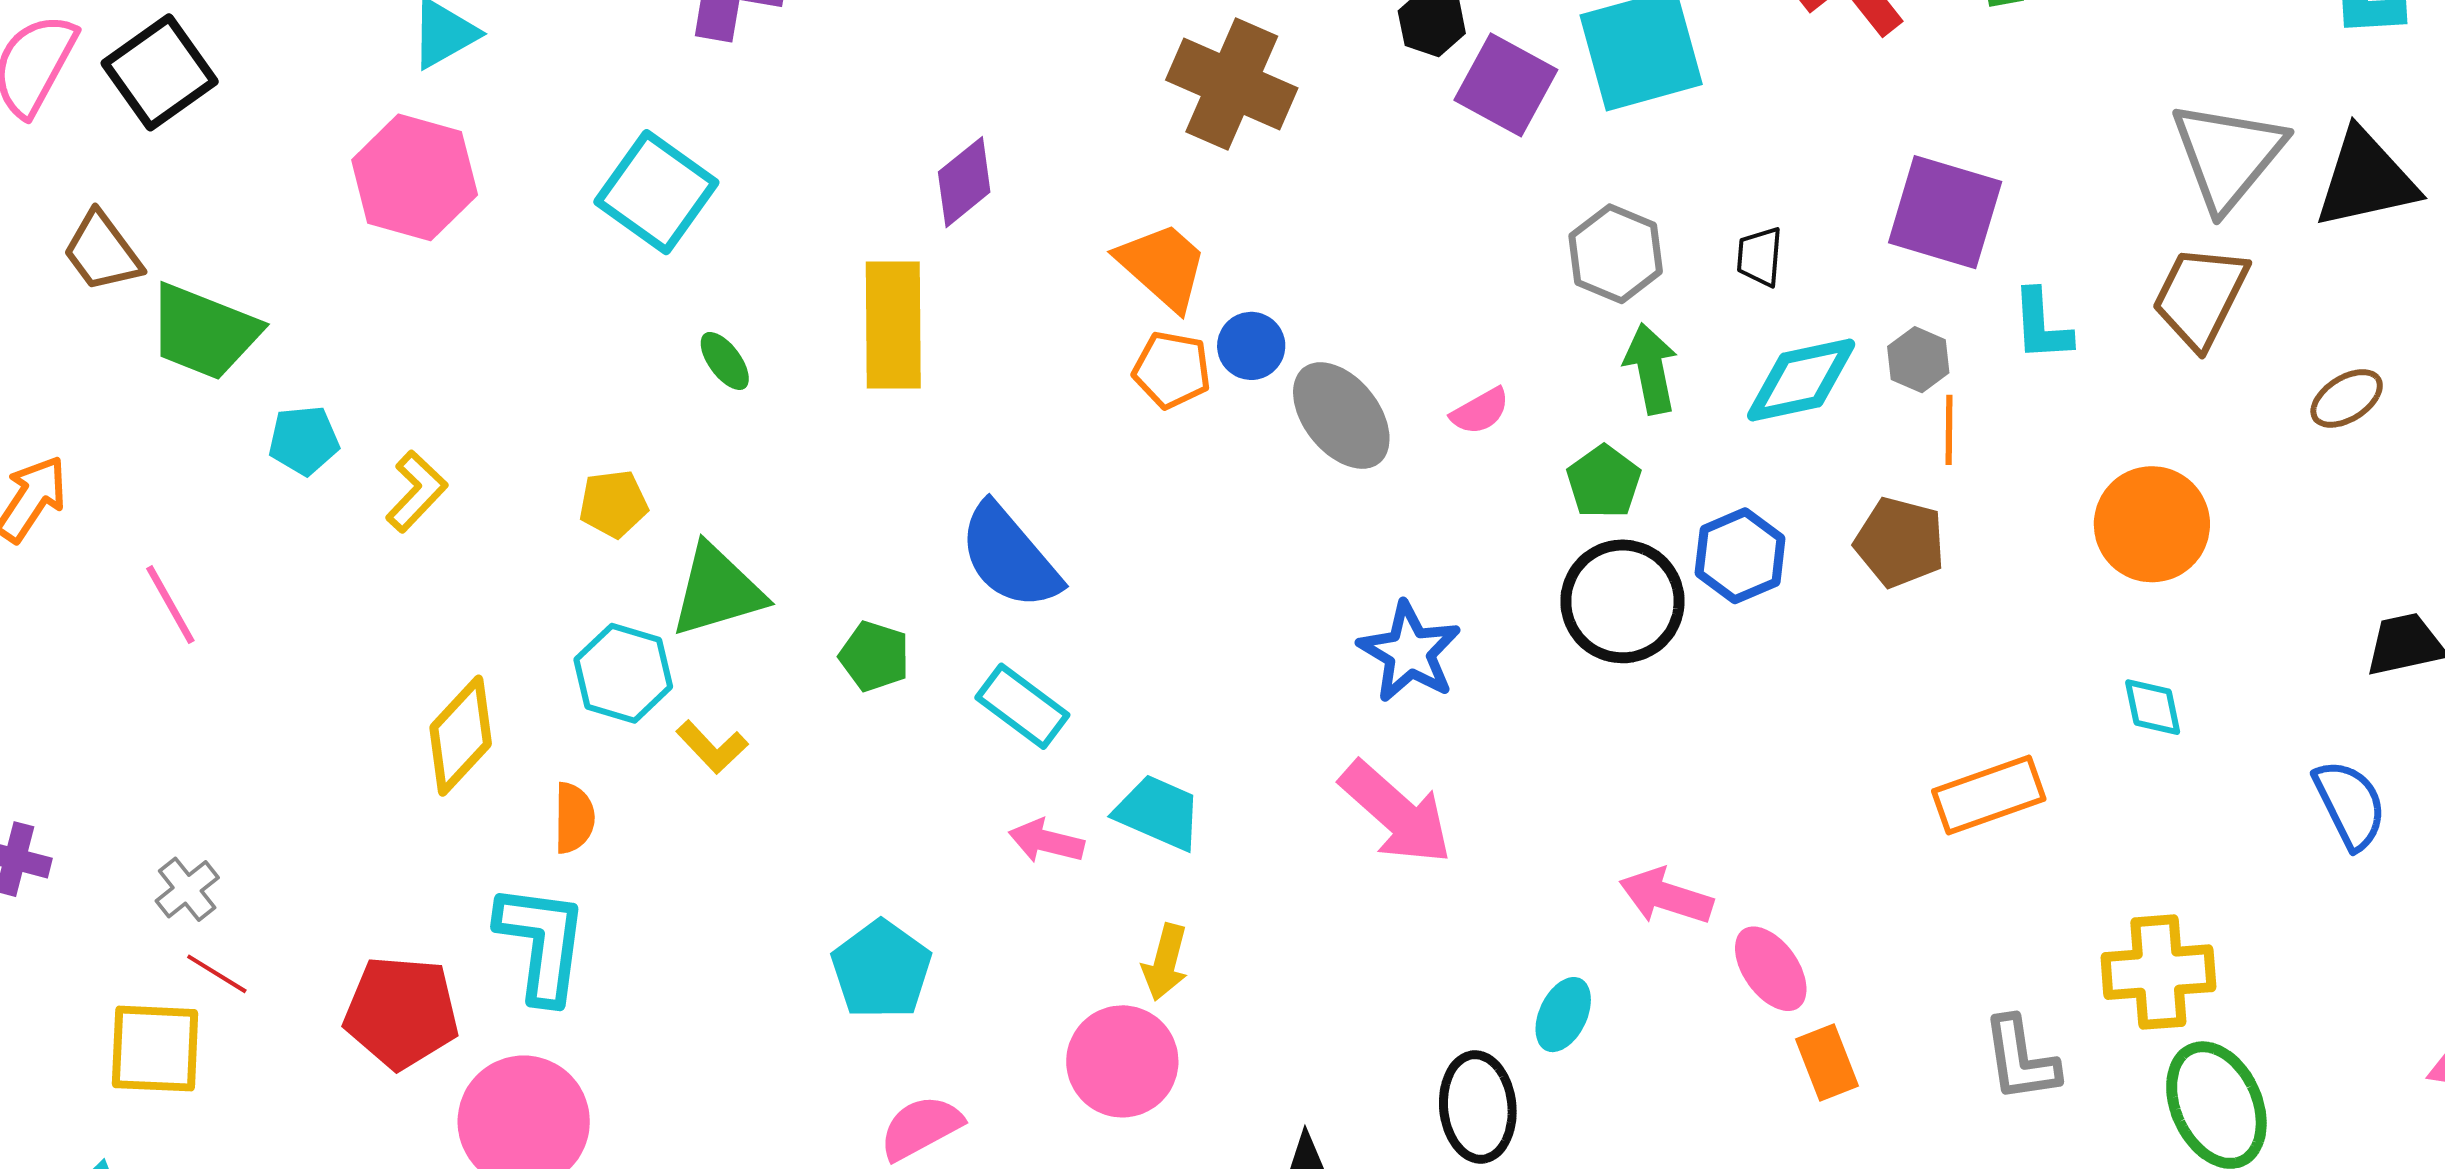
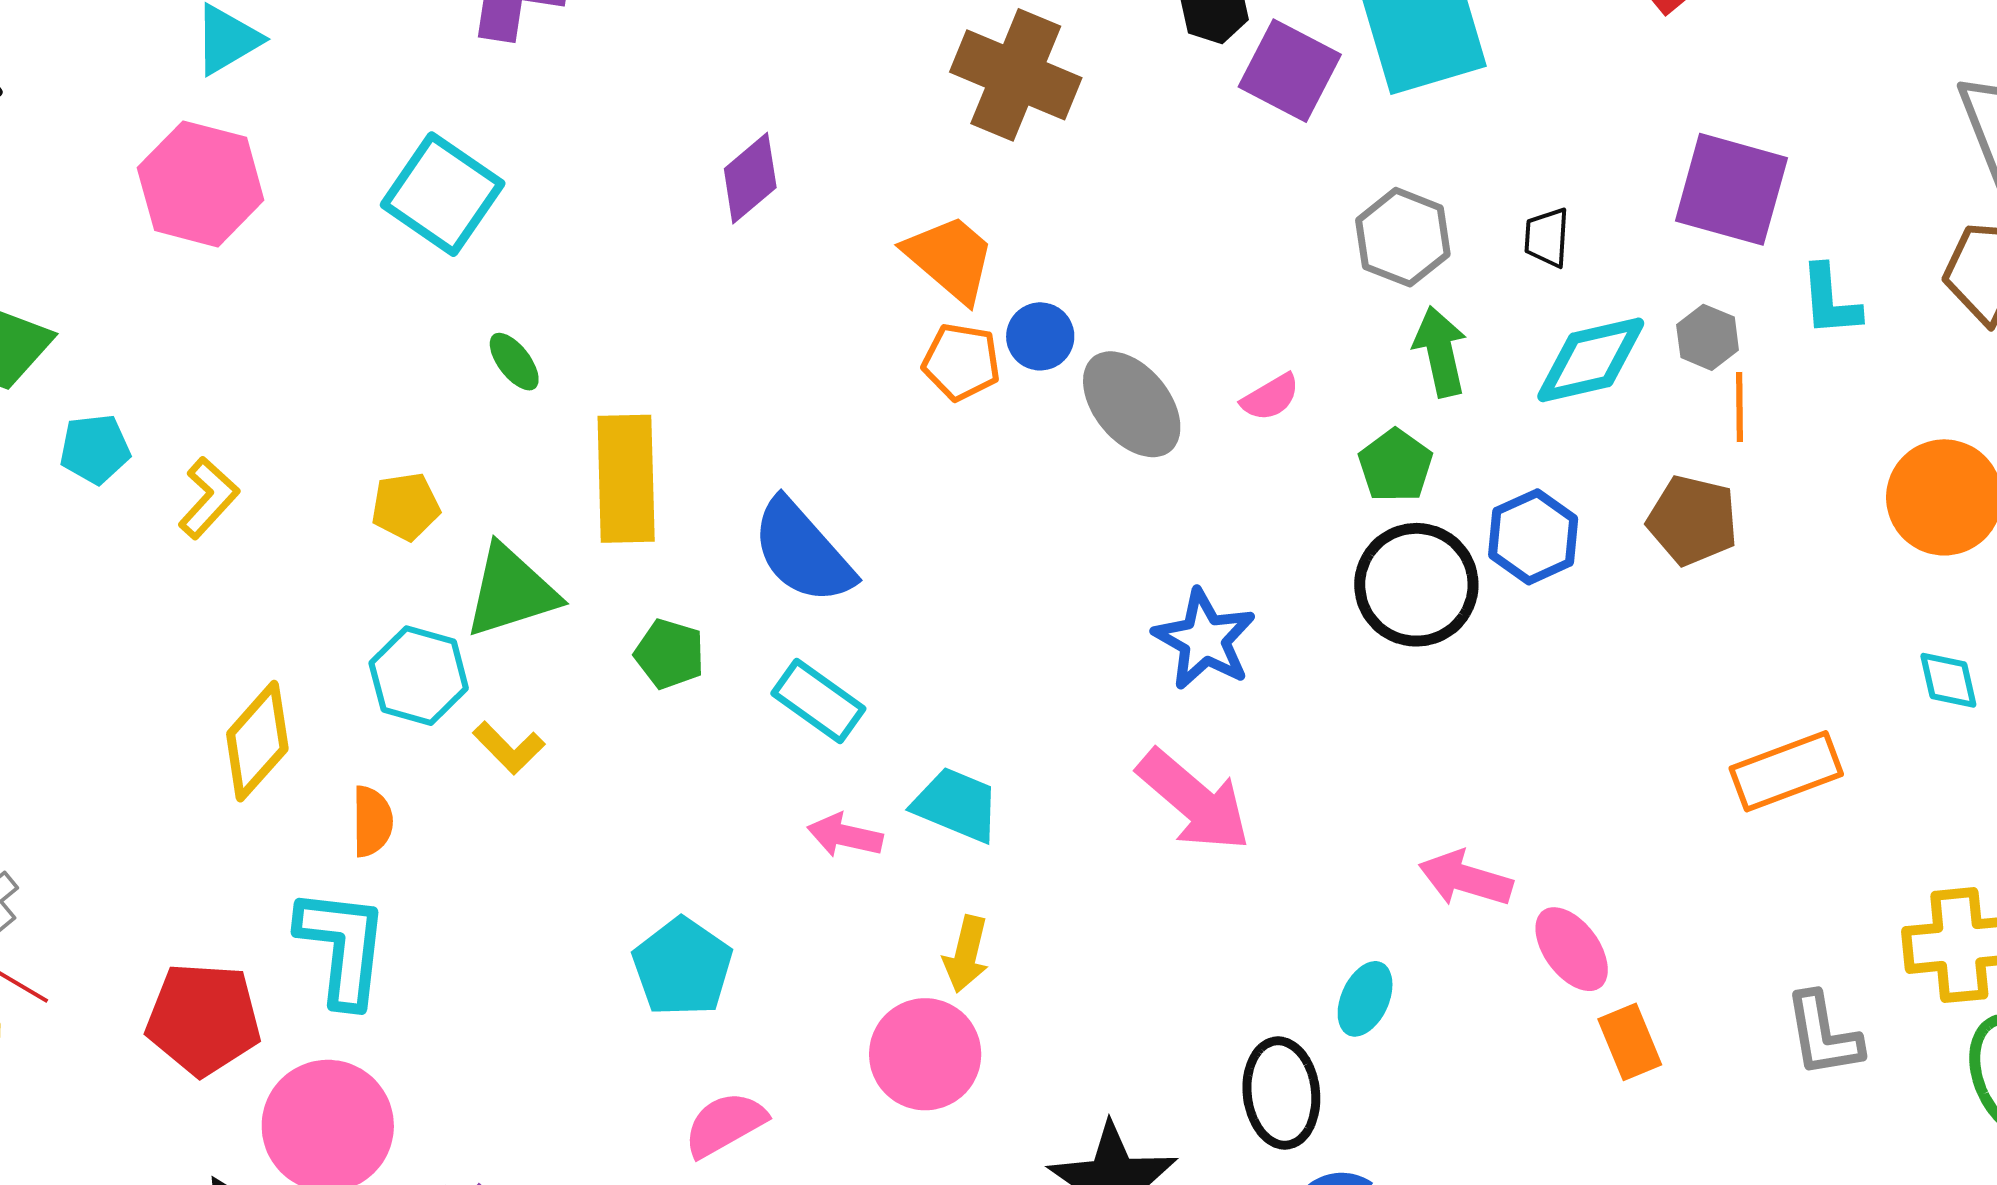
yellow rectangle: (893, 325) -> (626, 479), moved

